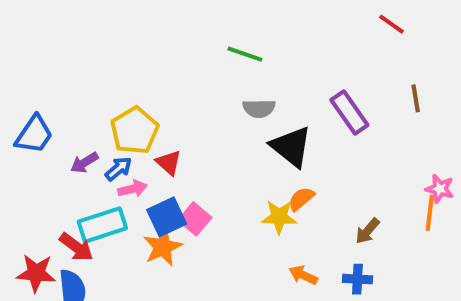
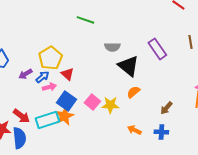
green line: (245, 54) -> (85, 20), moved
blue square: (167, 217) -> (66, 101), turned -30
yellow star: (279, 217) -> (110, 105), moved
pink square: (195, 219) -> (92, 102), moved
cyan rectangle: (102, 225) -> (47, 120), moved

